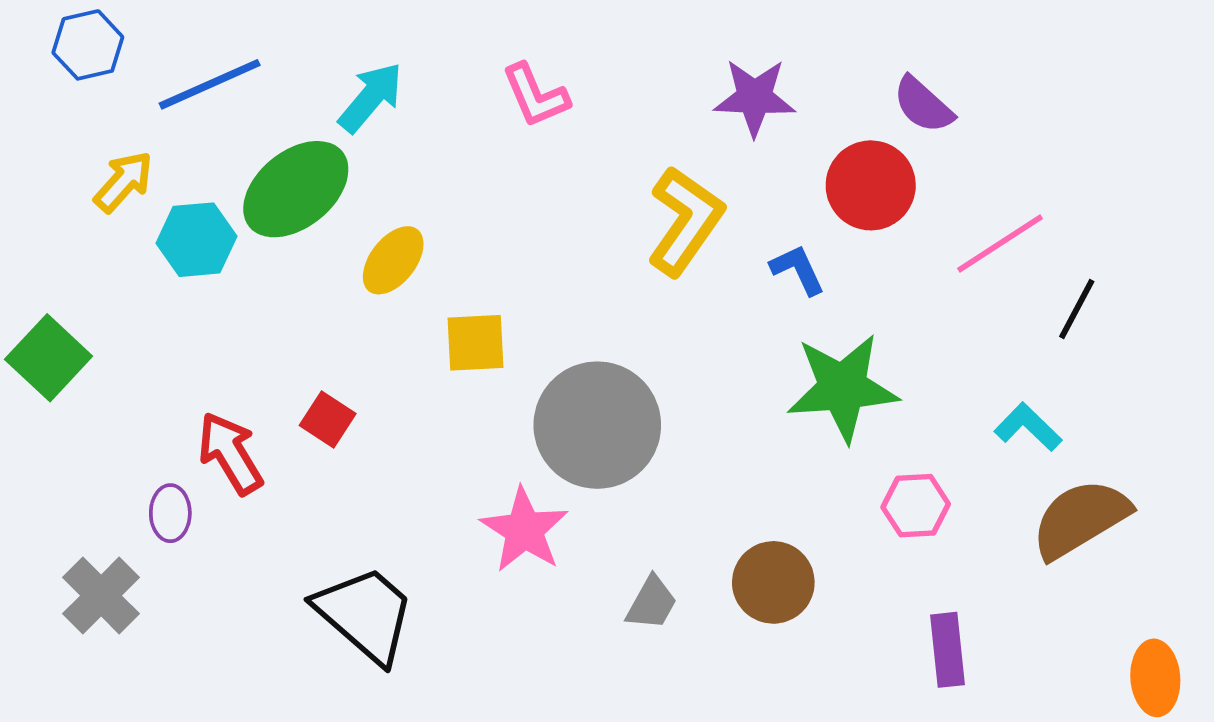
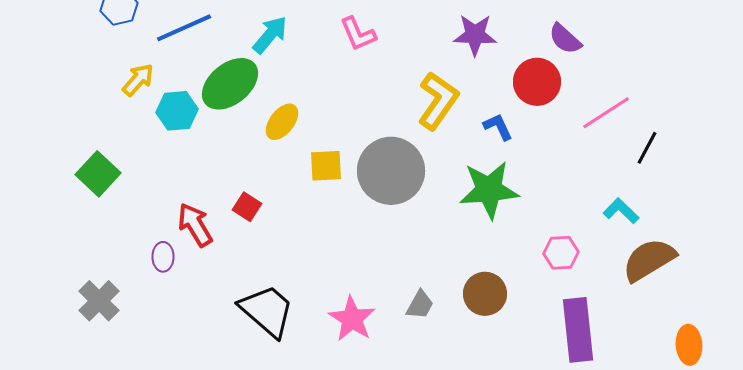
green star: (843, 388) -> (489, 190), moved
gray circle: (597, 425) -> (391, 171), moved
pink star: (524, 530) -> (352, 319), moved
gray cross: (101, 596) -> (99, 301), moved
purple rectangle: (947, 650) -> (578, 330), size x1.6

